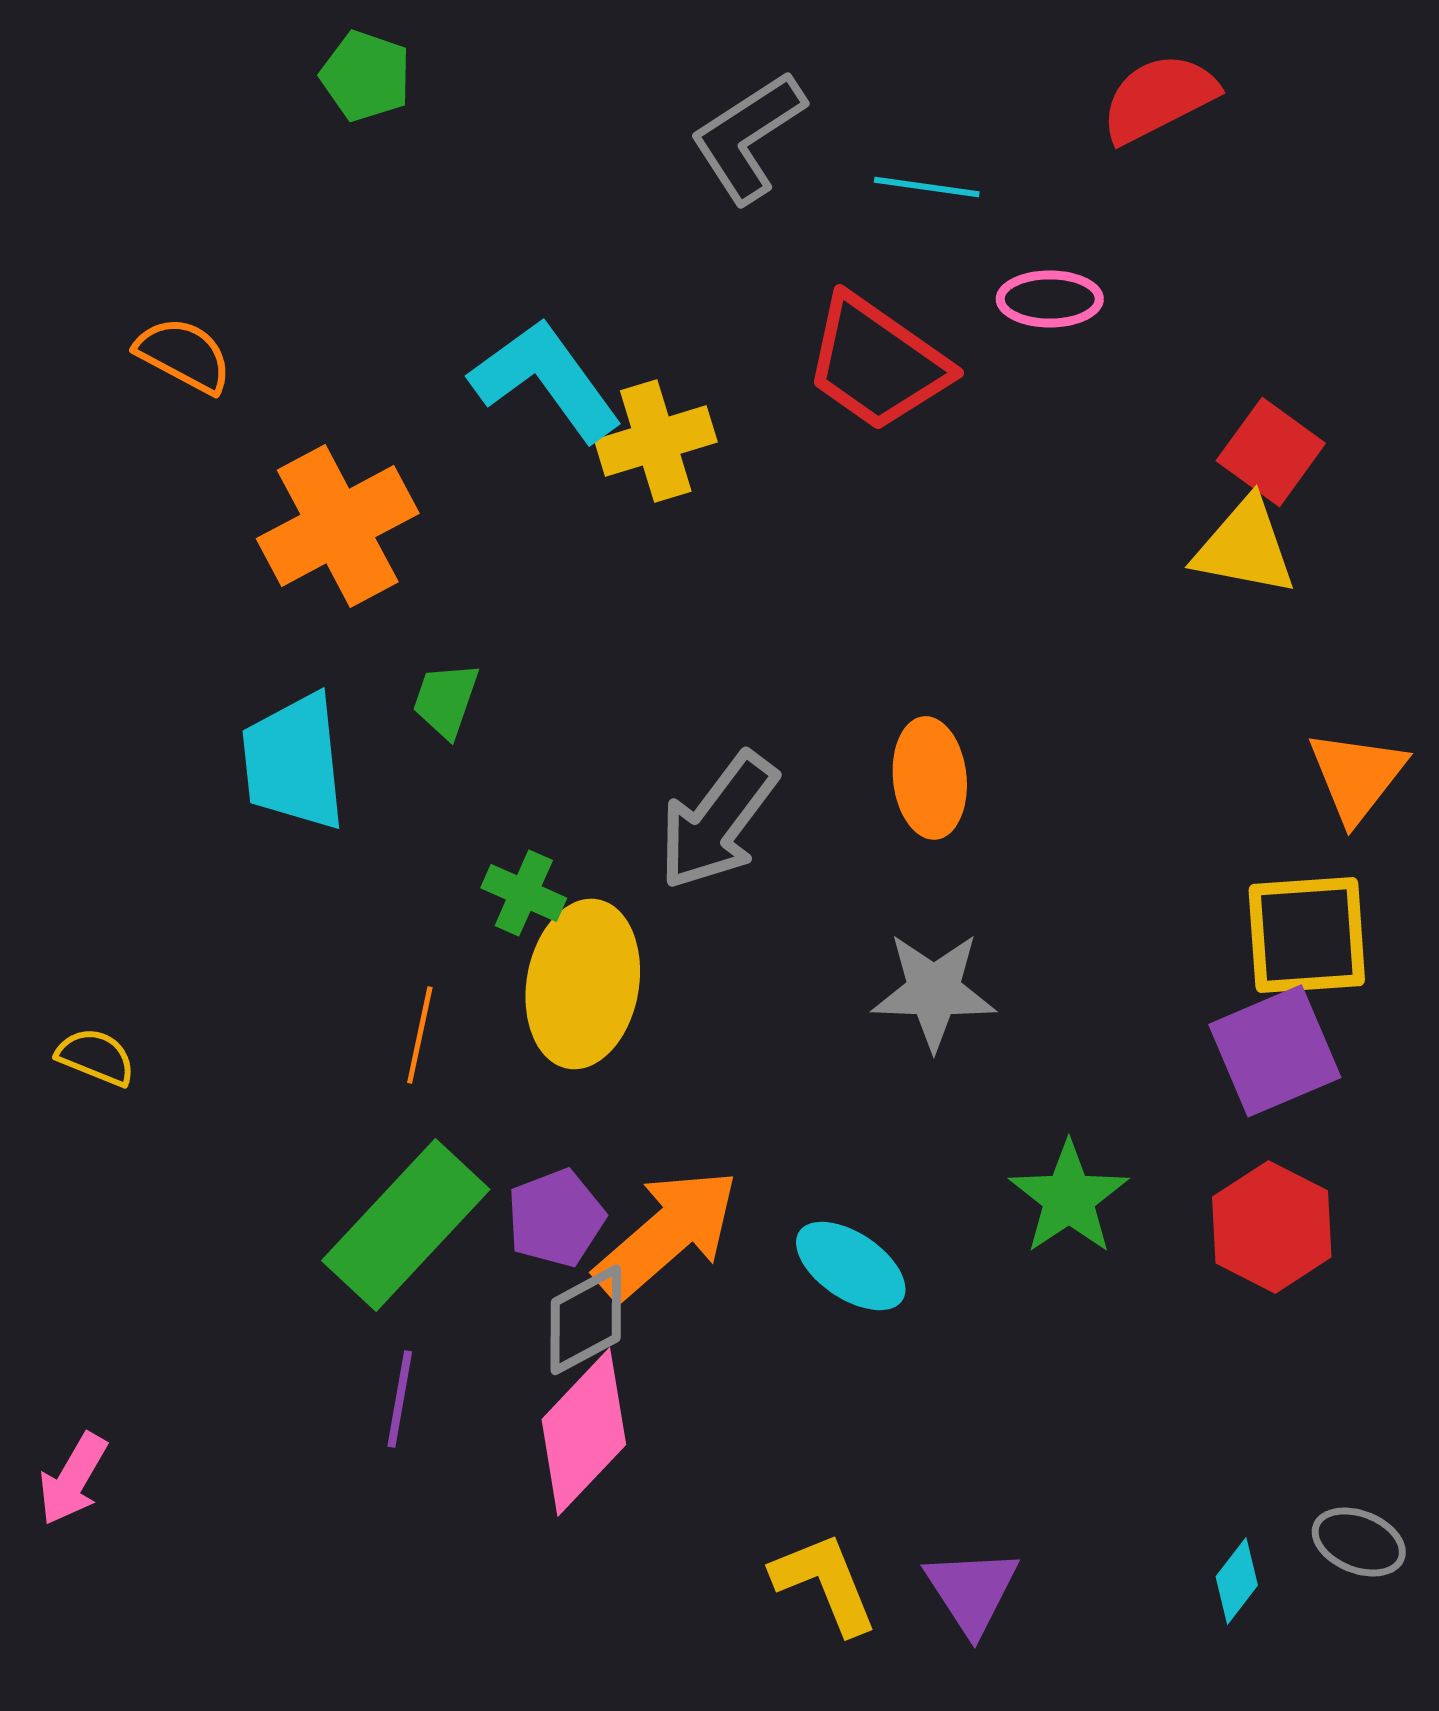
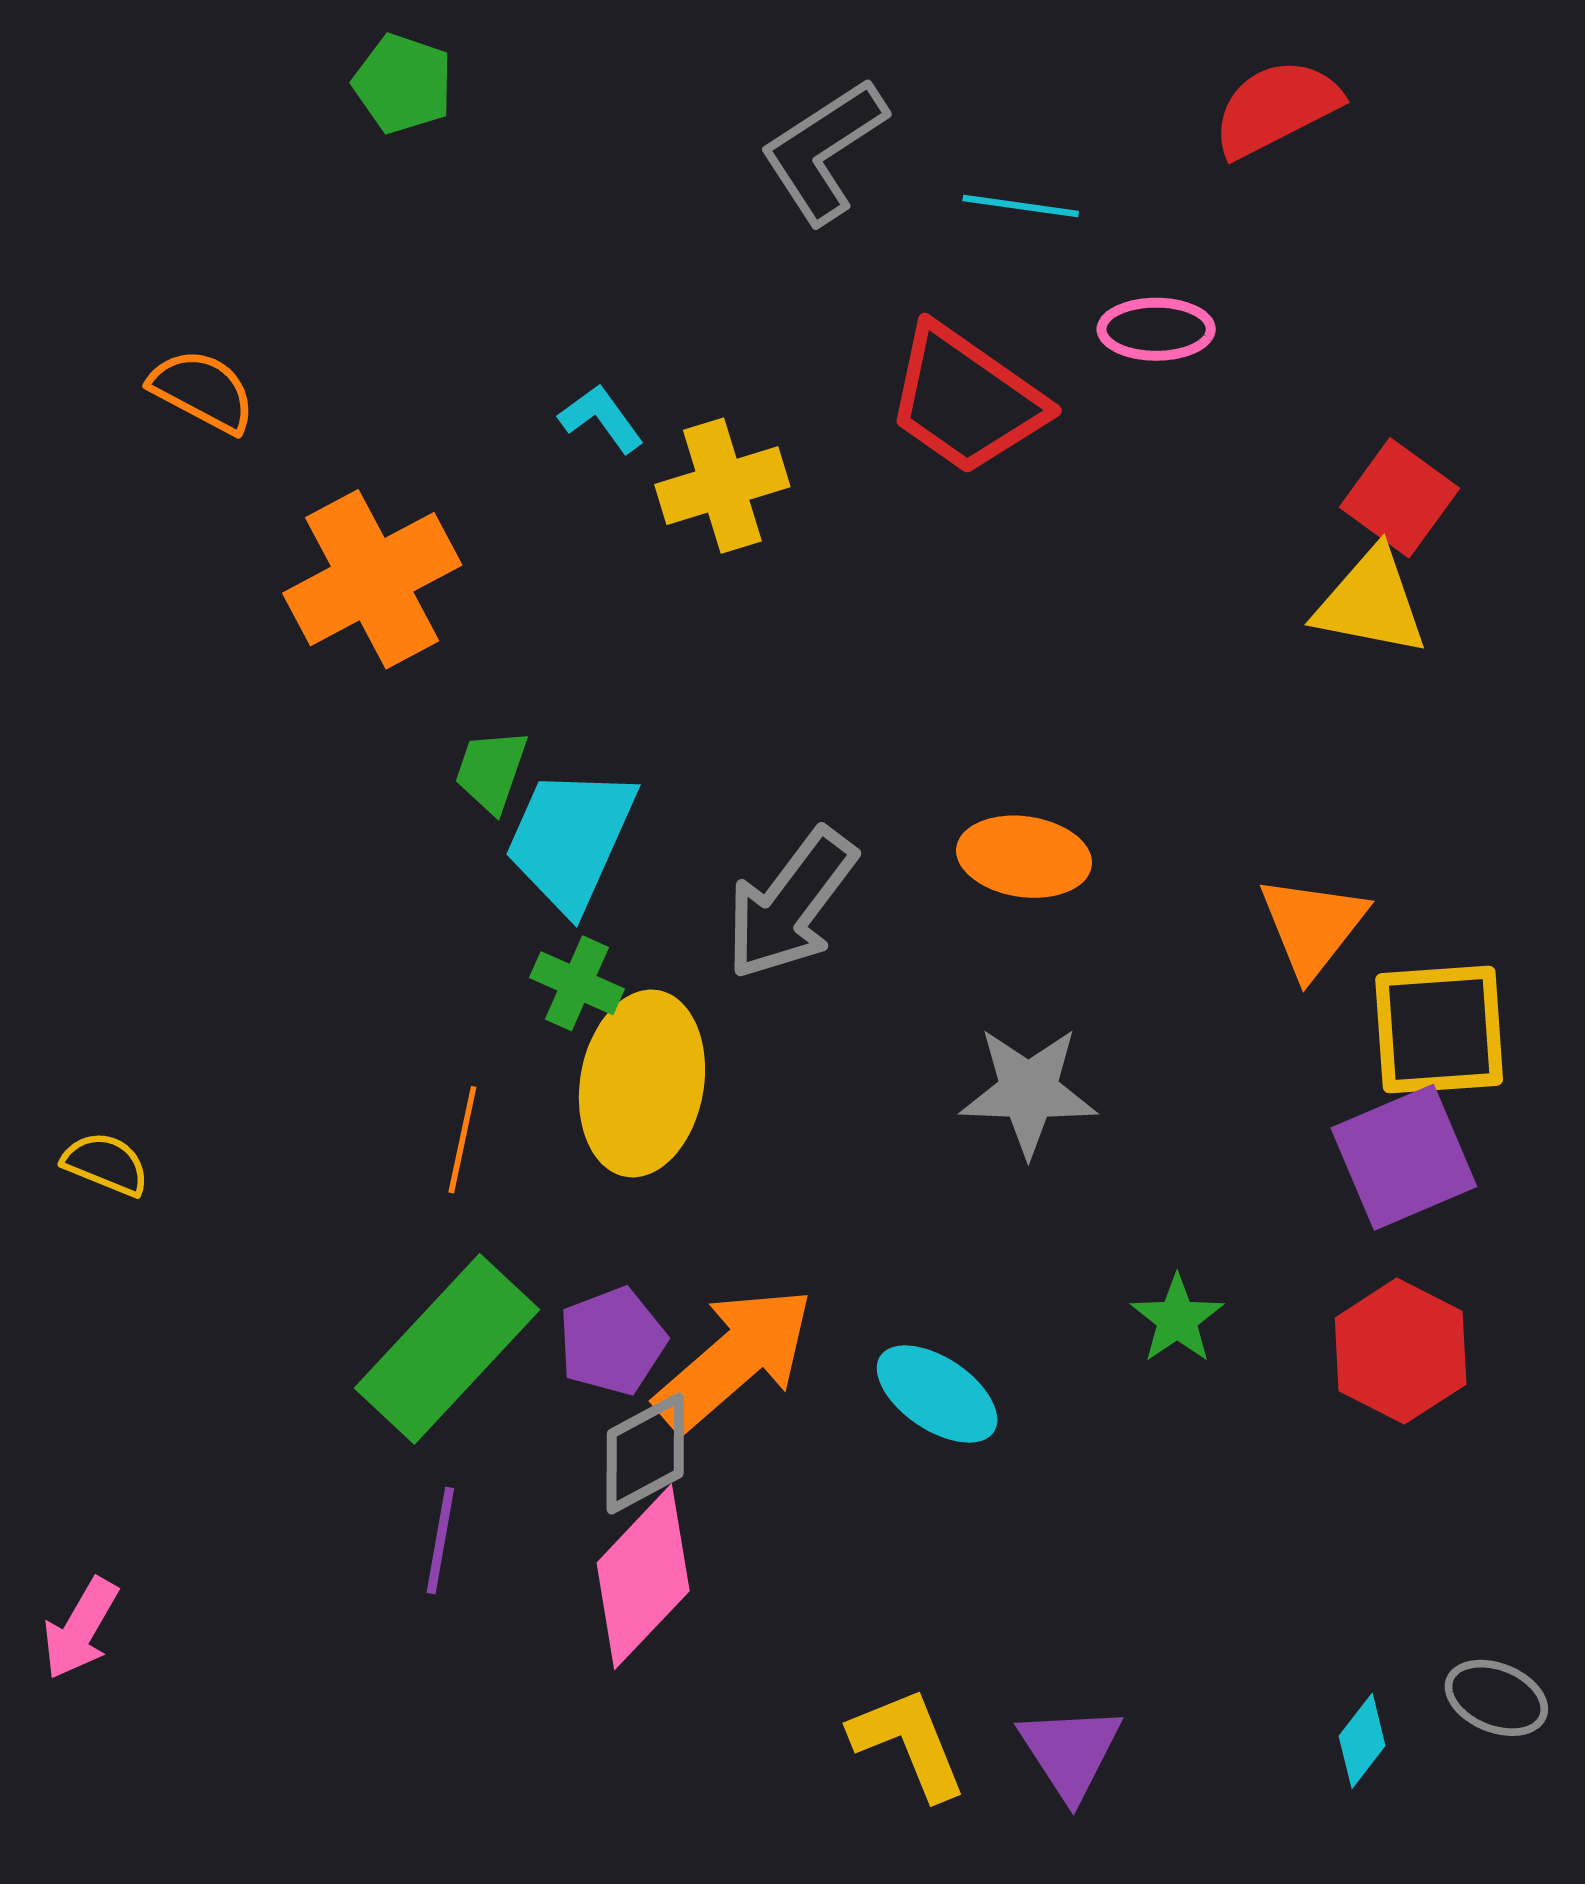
cyan L-shape: (546, 380) -> (601, 418), size x0.5
cyan trapezoid: (294, 762) -> (570, 839), moved, turned 30
orange triangle: (1357, 776) -> (1313, 926), moved
orange ellipse: (930, 778) -> (1024, 857), turned -76
green star: (1069, 1198) -> (1177, 1319), size x0.7

